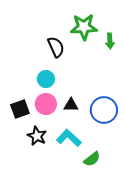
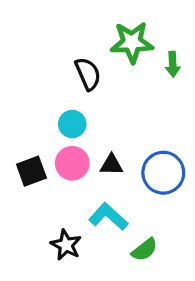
black star: (37, 136) -> (66, 245), moved

